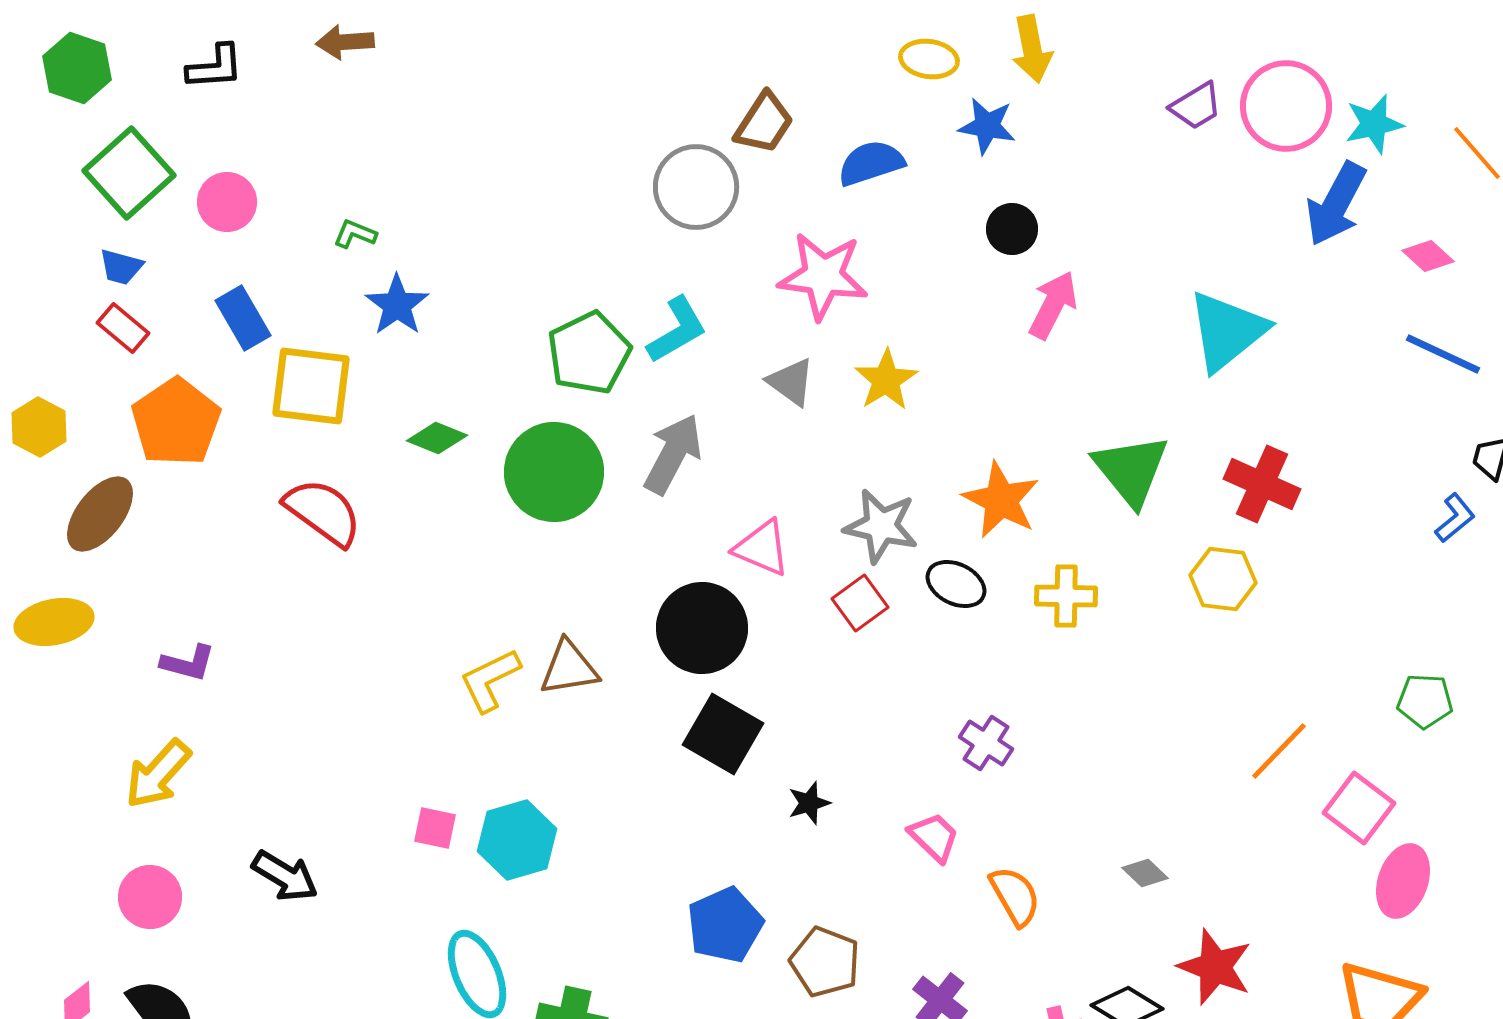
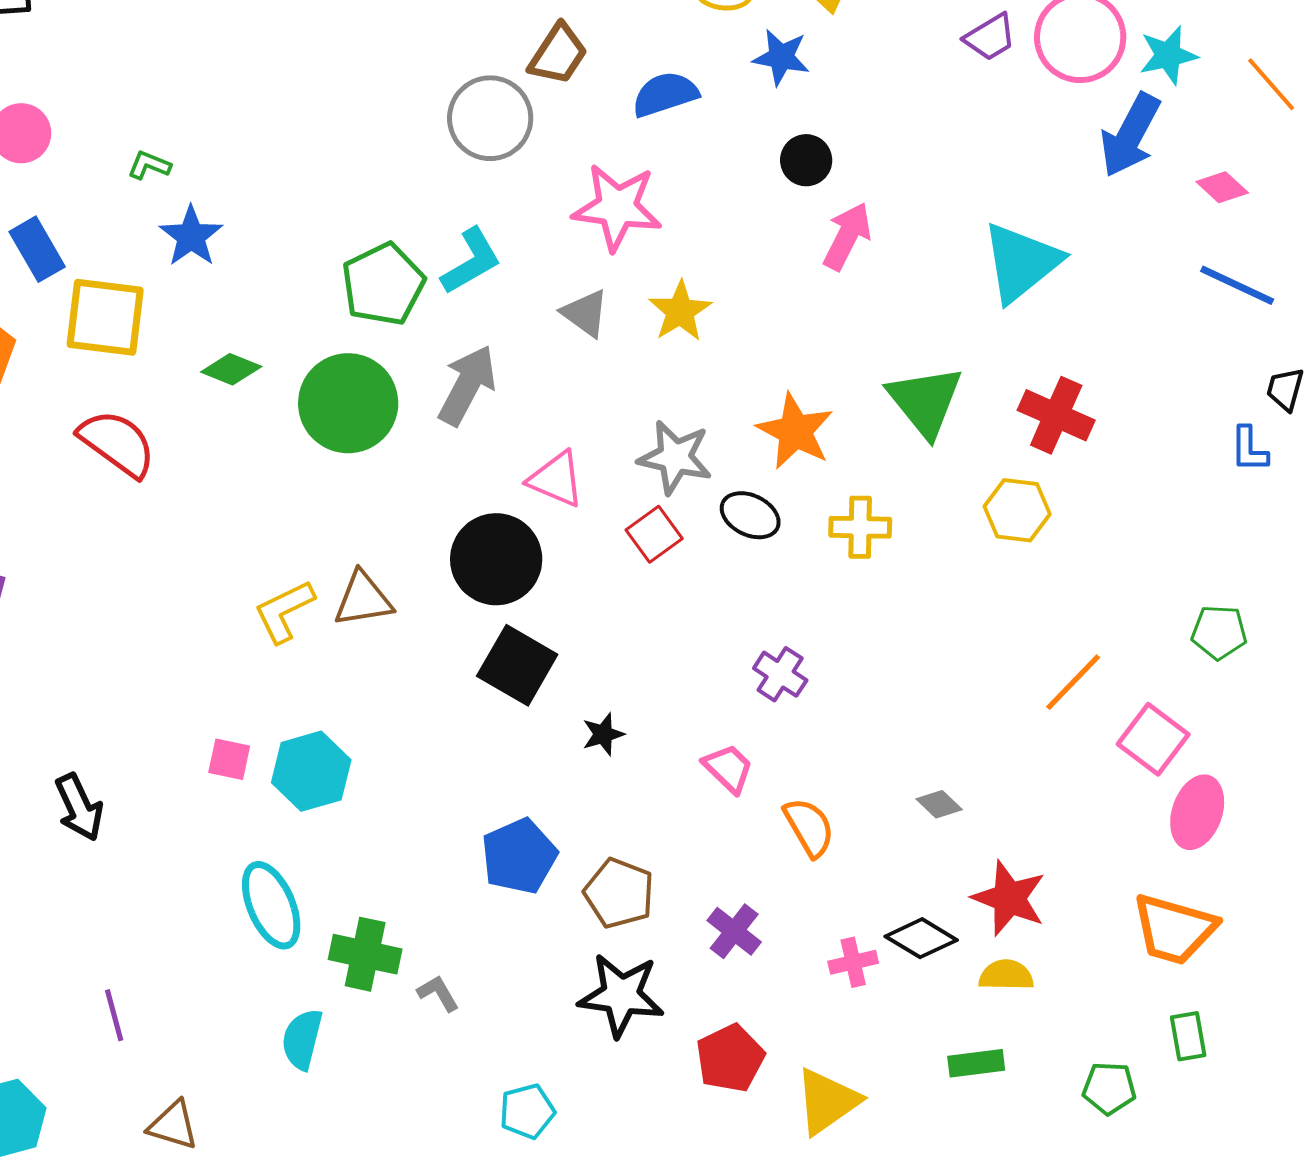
blue L-shape: (1455, 518) -> (1249, 449), turned 129
black arrow: (285, 876) -> (79, 807), turned 34

